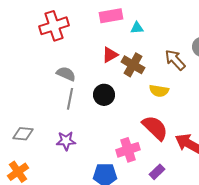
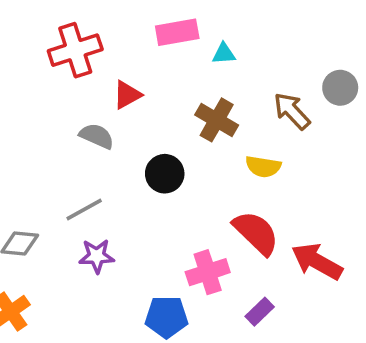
red triangle: (110, 55) -> (127, 95), moved
gray line: (70, 99) -> (84, 209), moved, turned 50

